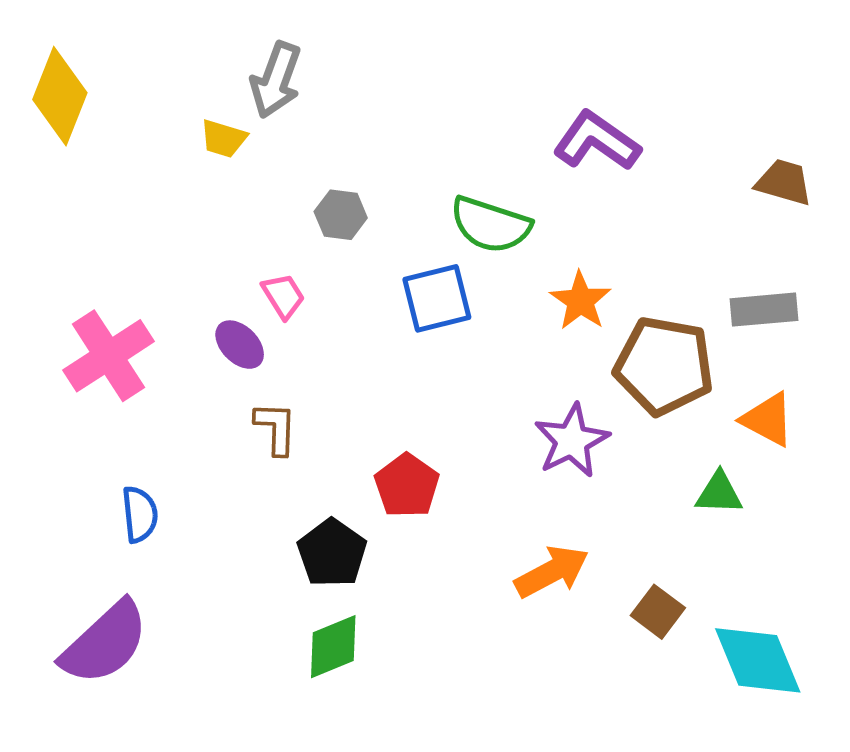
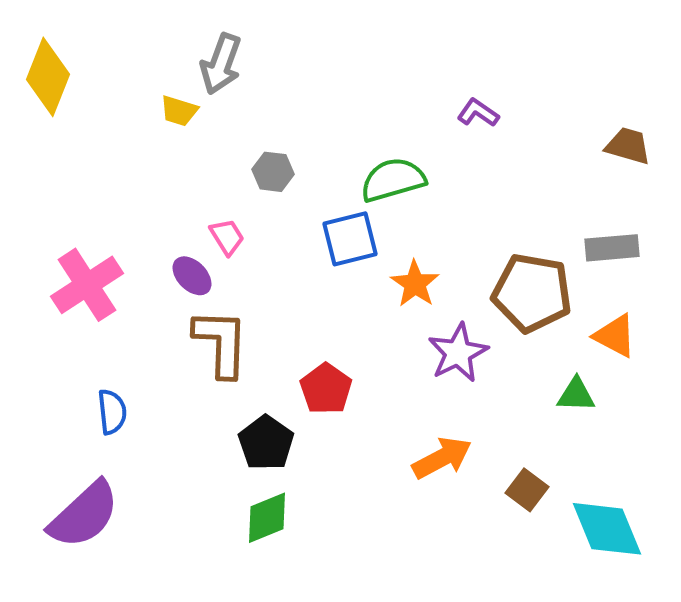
purple L-shape: (597, 141) -> (478, 113), size x0.6
green semicircle: (491, 225) -> (393, 180), turned 146
orange star: (580, 301) -> (415, 284), moved
brown L-shape: (276, 428) -> (221, 343), size x1.6

